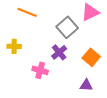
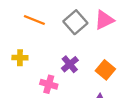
gray square: (67, 27) -> (75, 22), moved

